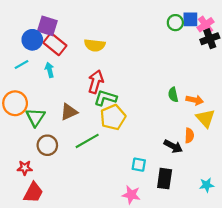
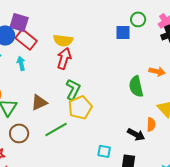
blue square: (190, 19) -> (123, 32), moved
red arrow: (96, 82) -> (64, 58), moved
green semicircle: (173, 95) -> (136, 86), size x1.5
green L-shape: (105, 98) -> (73, 89), turned 100
orange arrow: (195, 100) -> (157, 71), moved

